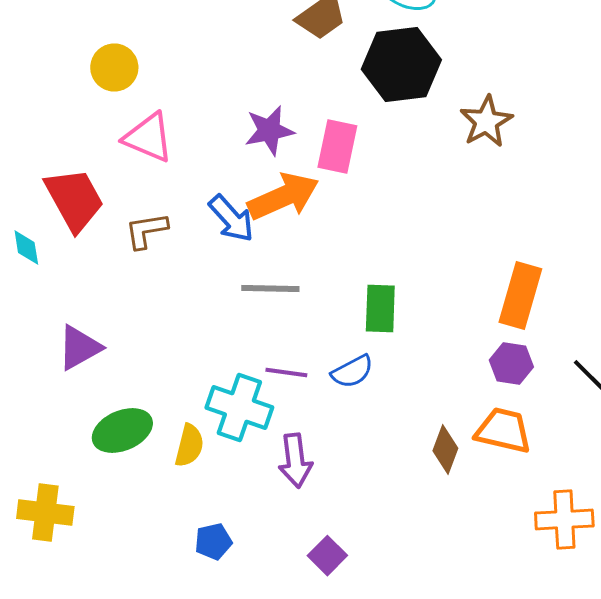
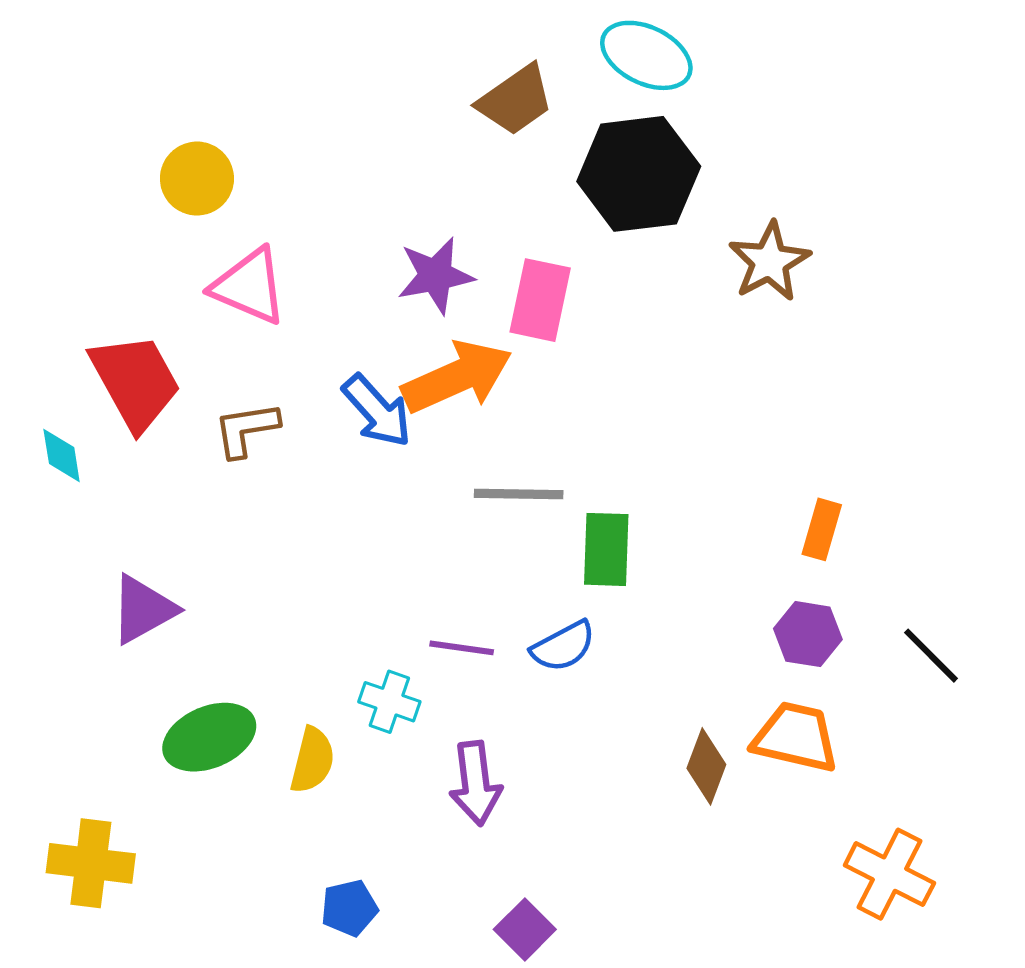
gray line: (270, 288) -> (519, 494), moved
orange rectangle: (520, 296) -> (822, 529), size x0.6
cyan cross: (239, 408) -> (389, 702), size x0.6
orange cross: (564, 520) -> (889, 874), turned 30

